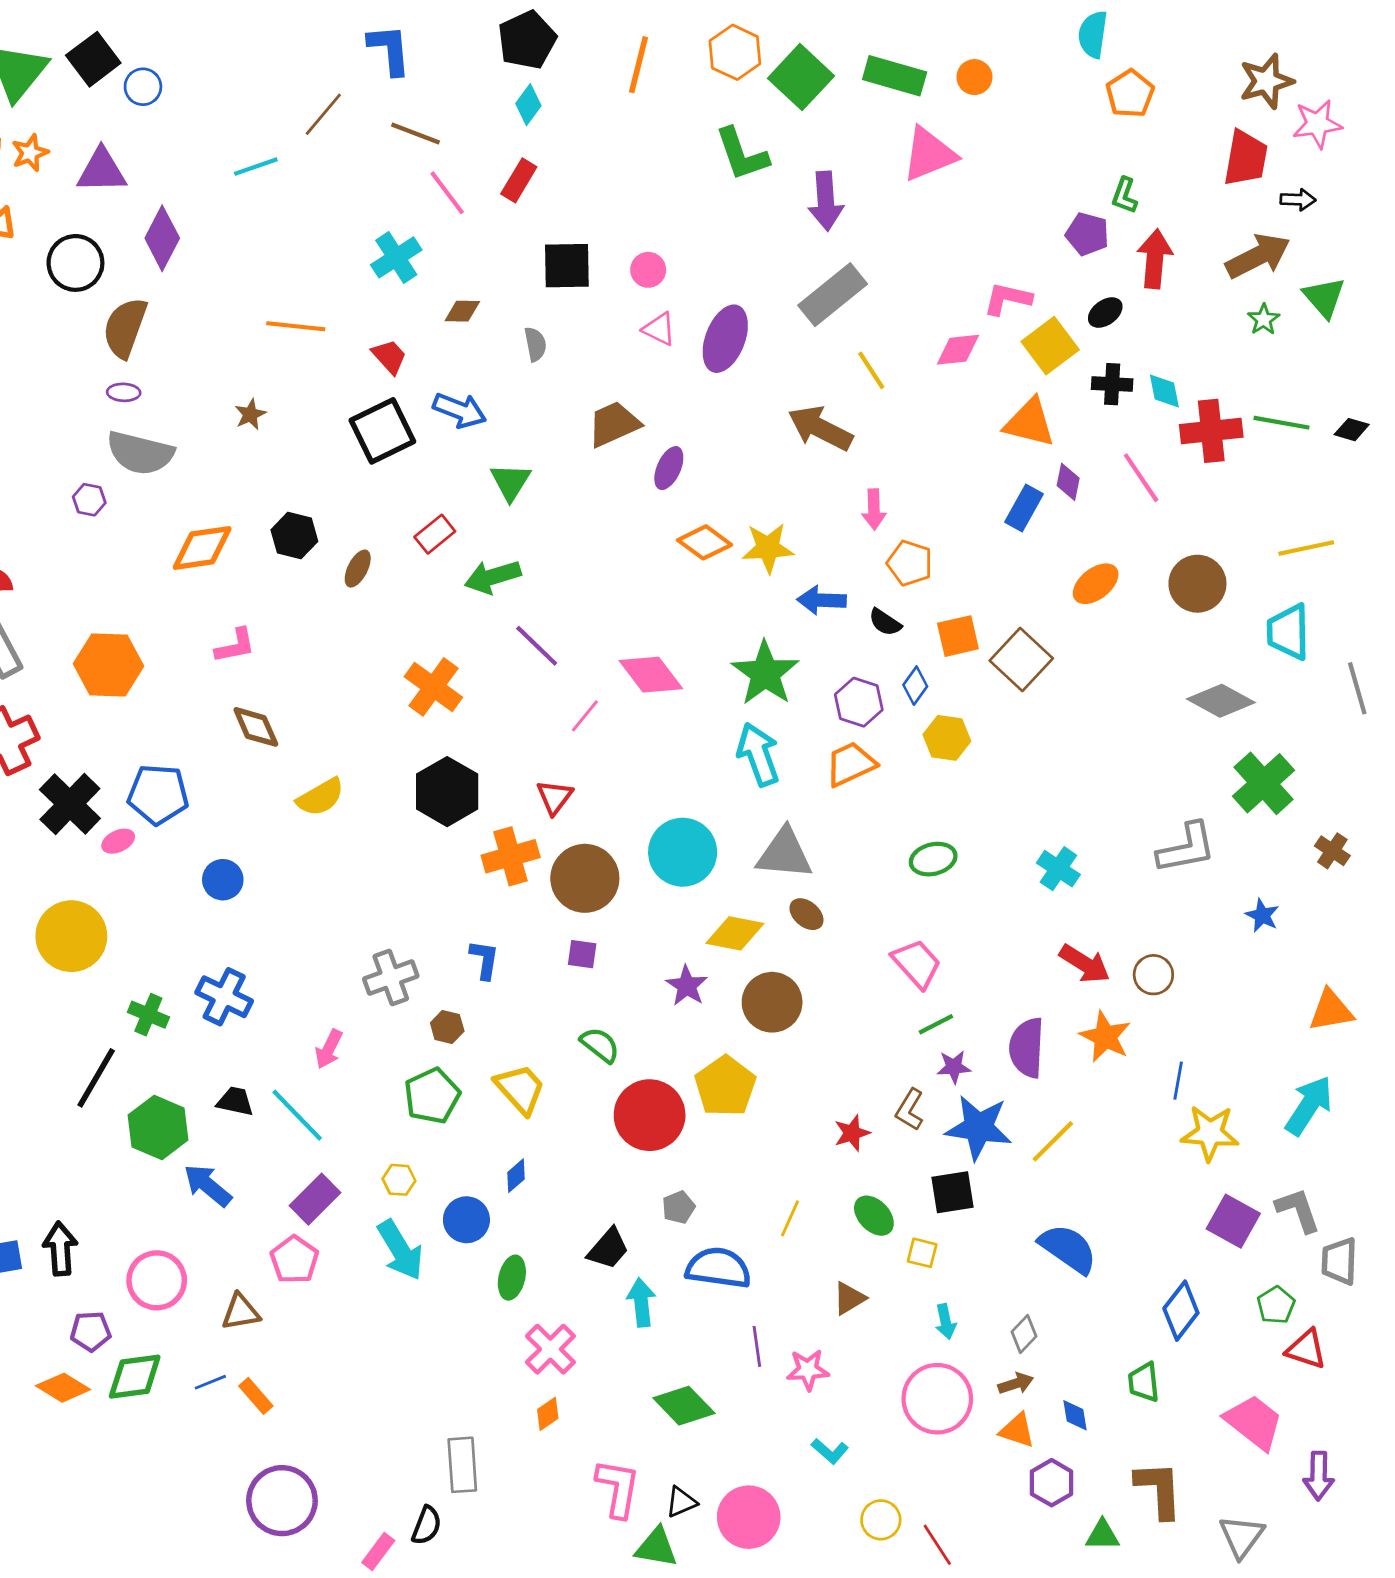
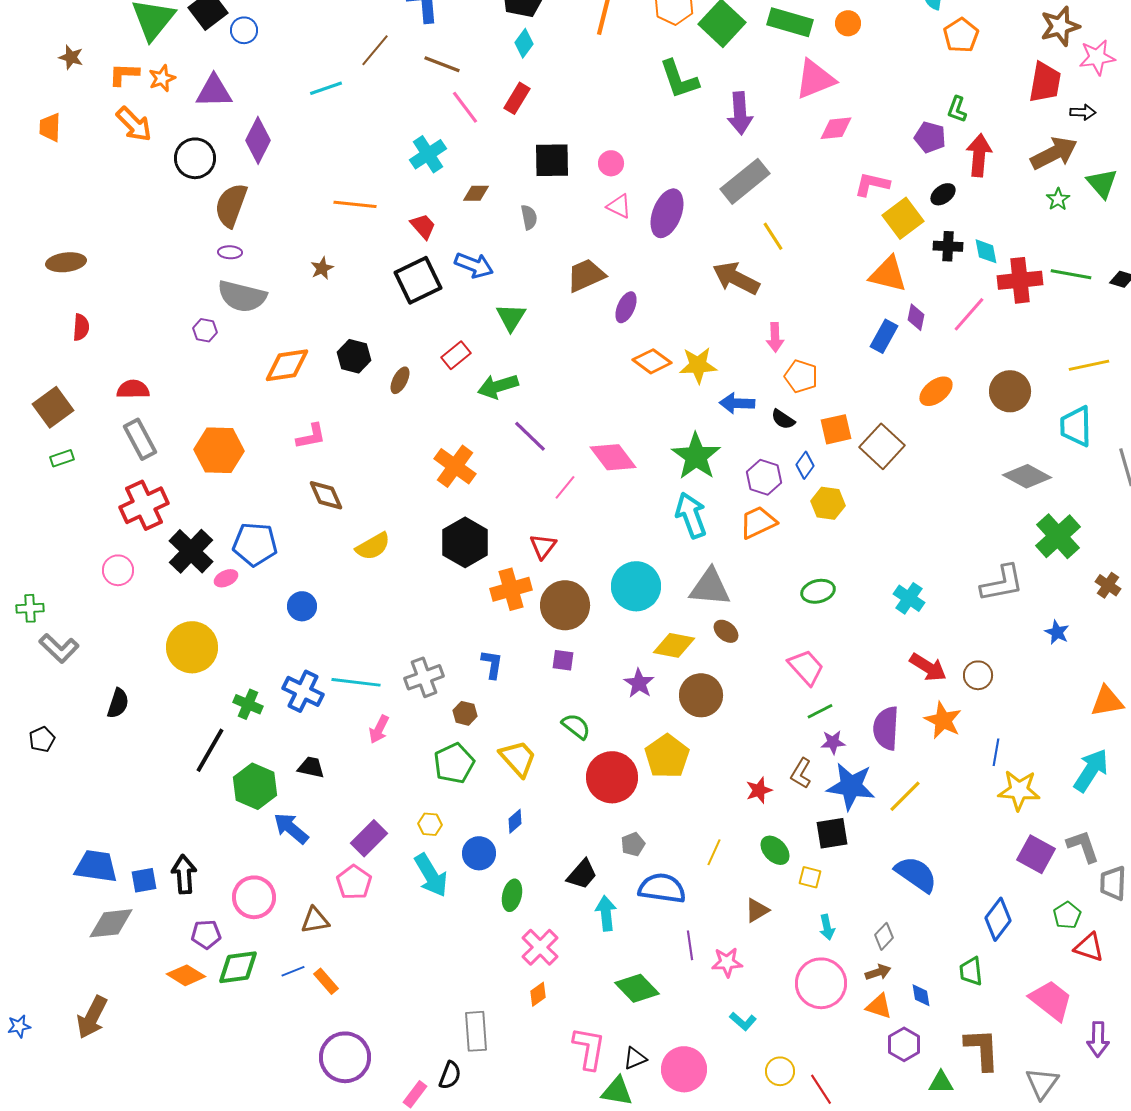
pink diamond: (958, 350) -> (836, 128), moved
pink line: (1141, 478) -> (969, 314), turned 75
cyan line: (297, 1115) -> (356, 682), moved, turned -39

